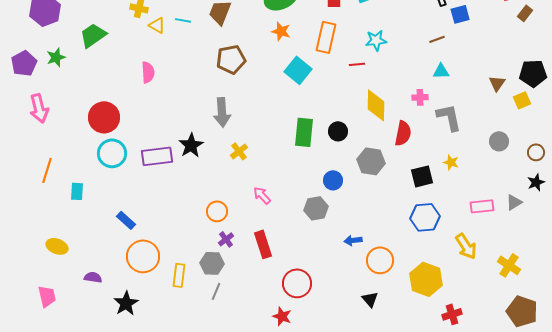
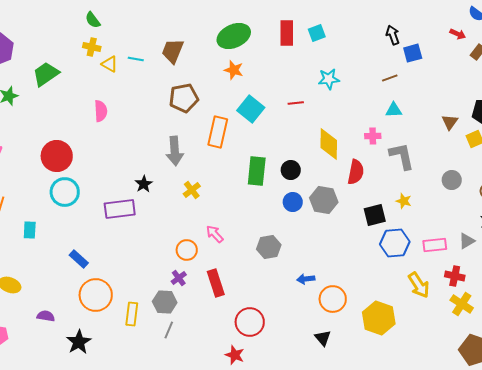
orange rectangle: (326, 37) -> (218, 132), moved
red line: (357, 64) -> (296, 103), moved
black star: (191, 145) -> (144, 184), size x0.7
purple rectangle: (157, 156) -> (120, 209), moved
blue circle: (333, 180) -> (293, 202), moved
orange circle: (217, 211) -> (187, 250), moved
blue hexagon: (425, 217) -> (395, 243), moved
red cross: (452, 314) -> (455, 276), moved, turned 30

